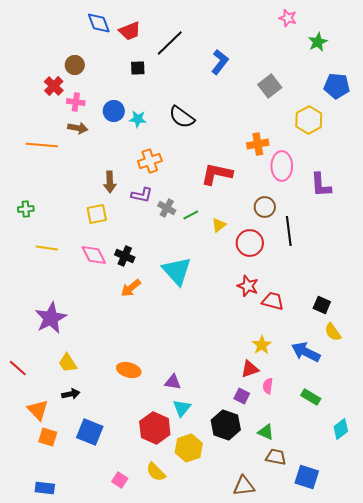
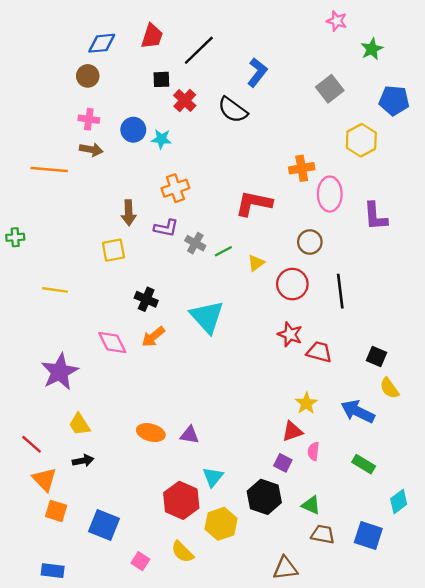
blue diamond: (99, 23) -> (102, 43), moved, turned -75
red trapezoid: (130, 31) -> (152, 36), turned -50
red cross: (54, 86) -> (185, 100), moved
gray square: (270, 86) -> (330, 89), moved
black semicircle: (182, 117) -> (233, 110), moved
green cross: (26, 209) -> (15, 237), moved
black line: (289, 231) -> (340, 291), moved
pink diamond: (94, 255) -> (112, 343), moved
red line: (18, 368) -> (32, 444), moved
purple triangle: (173, 382) -> (189, 435), moved
blue square: (90, 432) -> (104, 525), moved
blue square: (307, 477) -> (368, 535), moved

